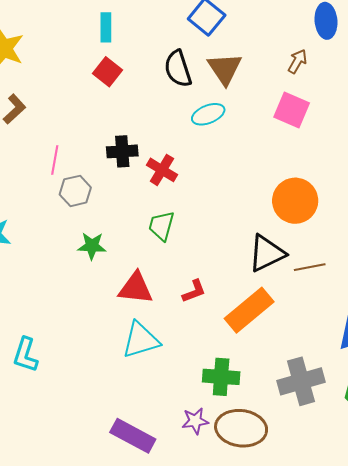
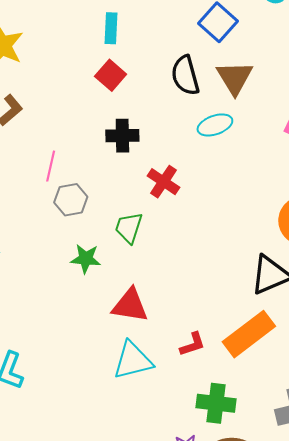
black cross: (122, 151) -> (122, 136), moved
green trapezoid: (161, 226) -> (129, 228), moved
red L-shape: (194, 291) -> (193, 344), moved

